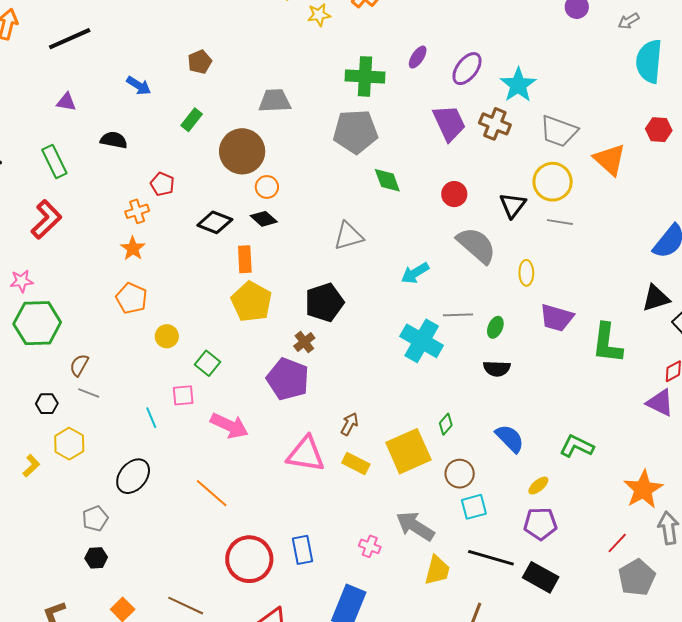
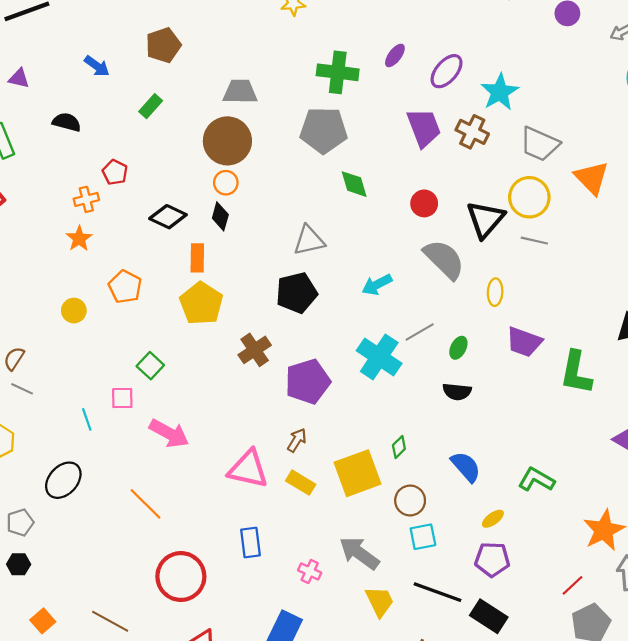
brown pentagon: (200, 62) -> (163, 45), size x1.4
brown circle: (242, 151) -> (227, 141), moved
black triangle: (513, 205) -> (485, 219), size x1.4
black diamond: (264, 219) -> (220, 216), turned 60
orange pentagon: (131, 298) -> (125, 287), moved
black pentagon: (324, 302) -> (297, 293), moved
gray line: (458, 315) -> (420, 332), turned -32
yellow circle: (167, 336) -> (74, 311), moved
brown cross: (304, 342) -> (255, 350), size x1.4
purple pentagon: (288, 379) -> (308, 382), moved, turned 30
blue rectangle: (302, 550) -> (250, 543), moved
yellow trapezoid: (437, 570) -> (380, 601), turned -44

